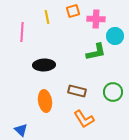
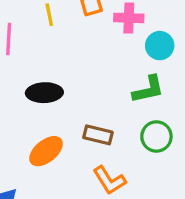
green L-shape: (96, 52) -> (148, 89), moved
orange ellipse: (45, 101) -> (46, 151), turned 60

